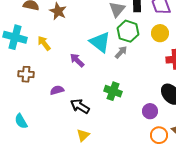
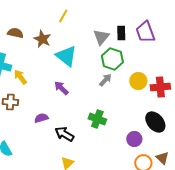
yellow circle: (160, 33) -> (138, 81), moved
cyan triangle: (100, 42) -> (66, 56), moved
yellow arrow: (44, 43) -> (20, 77), moved

